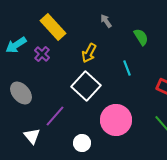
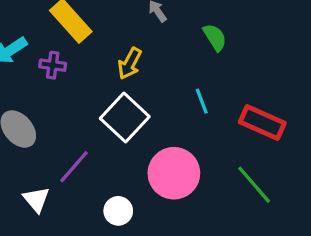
purple cross: (42, 54) -> (53, 65), turned -35
cyan line: (127, 68) -> (202, 101), moved

